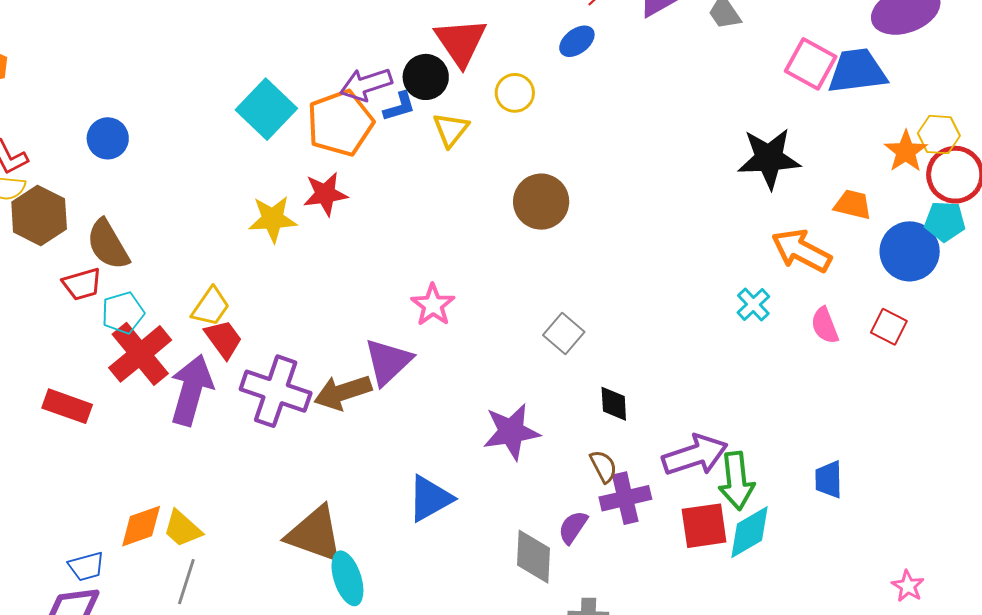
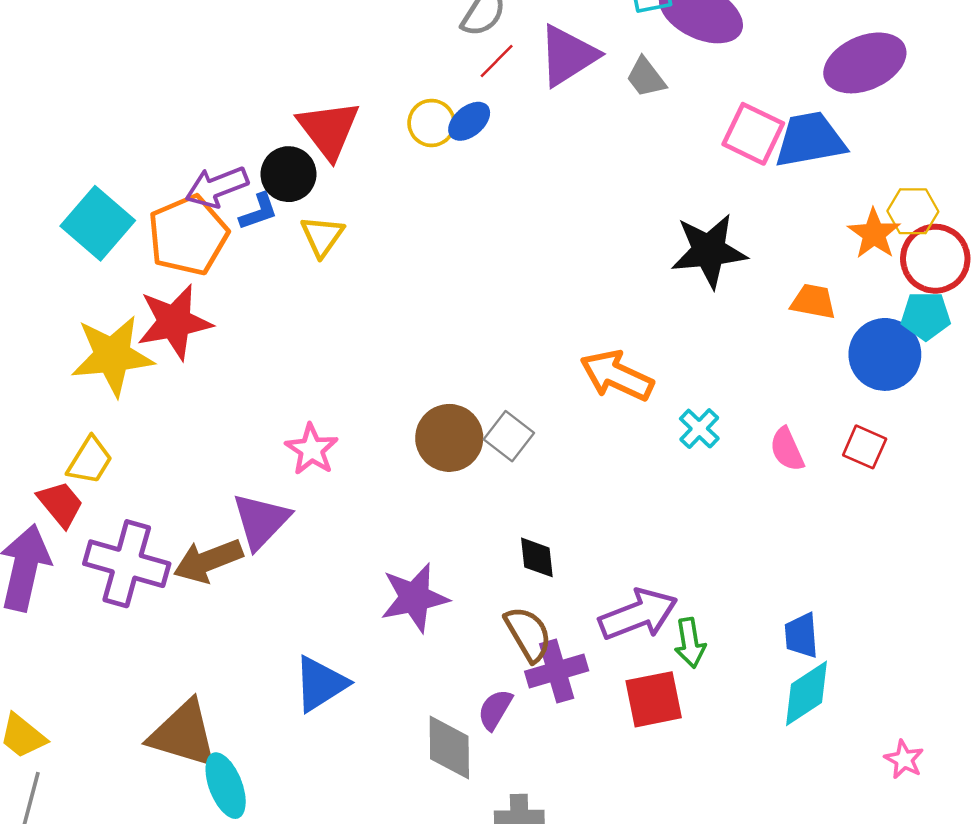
yellow circle: (515, 93) -> (432, 123), moved
red star: (325, 194) -> (174, 322), size x1.4
brown circle: (541, 202) -> (449, 438), moved
yellow star: (273, 219) -> (112, 356), size x1.4
orange arrow: (801, 251) -> (617, 376), moved
yellow trapezoid: (211, 307) -> (90, 461), moved
gray square: (564, 333) -> (509, 436), moved
brown semicircle: (603, 466) -> (528, 634), size x1.4
green arrow: (736, 481) -> (690, 643), size x0.7
cyan diamond: (749, 532) -> (807, 693), moved

